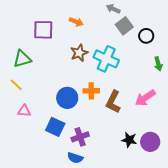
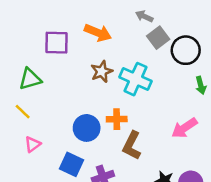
orange arrow: (76, 22) -> (98, 33), size x1.5
black circle: (146, 36) -> (186, 50), size x1.5
brown L-shape: (113, 102) -> (132, 146), moved
pink triangle: (24, 111) -> (33, 144), turned -40

